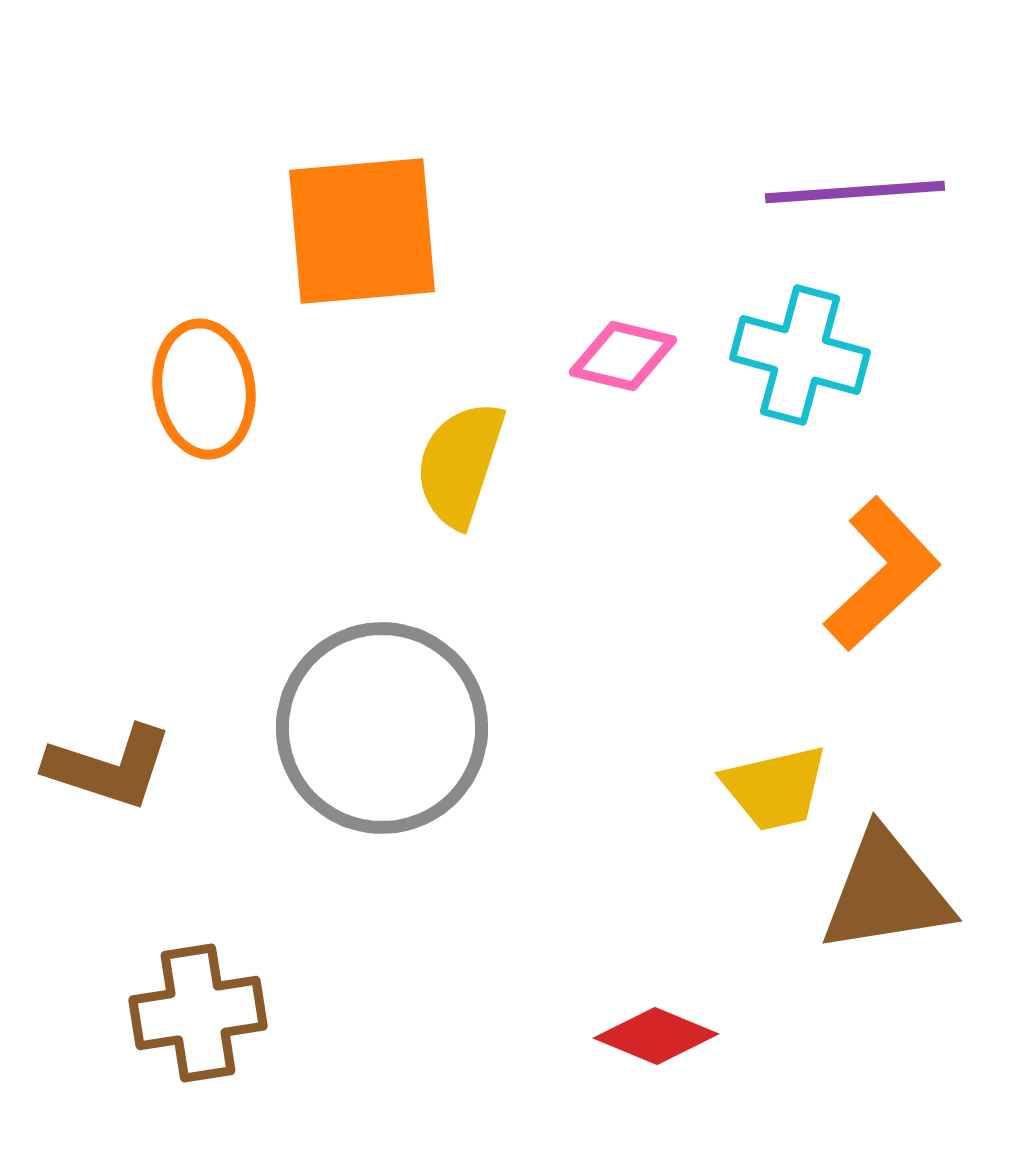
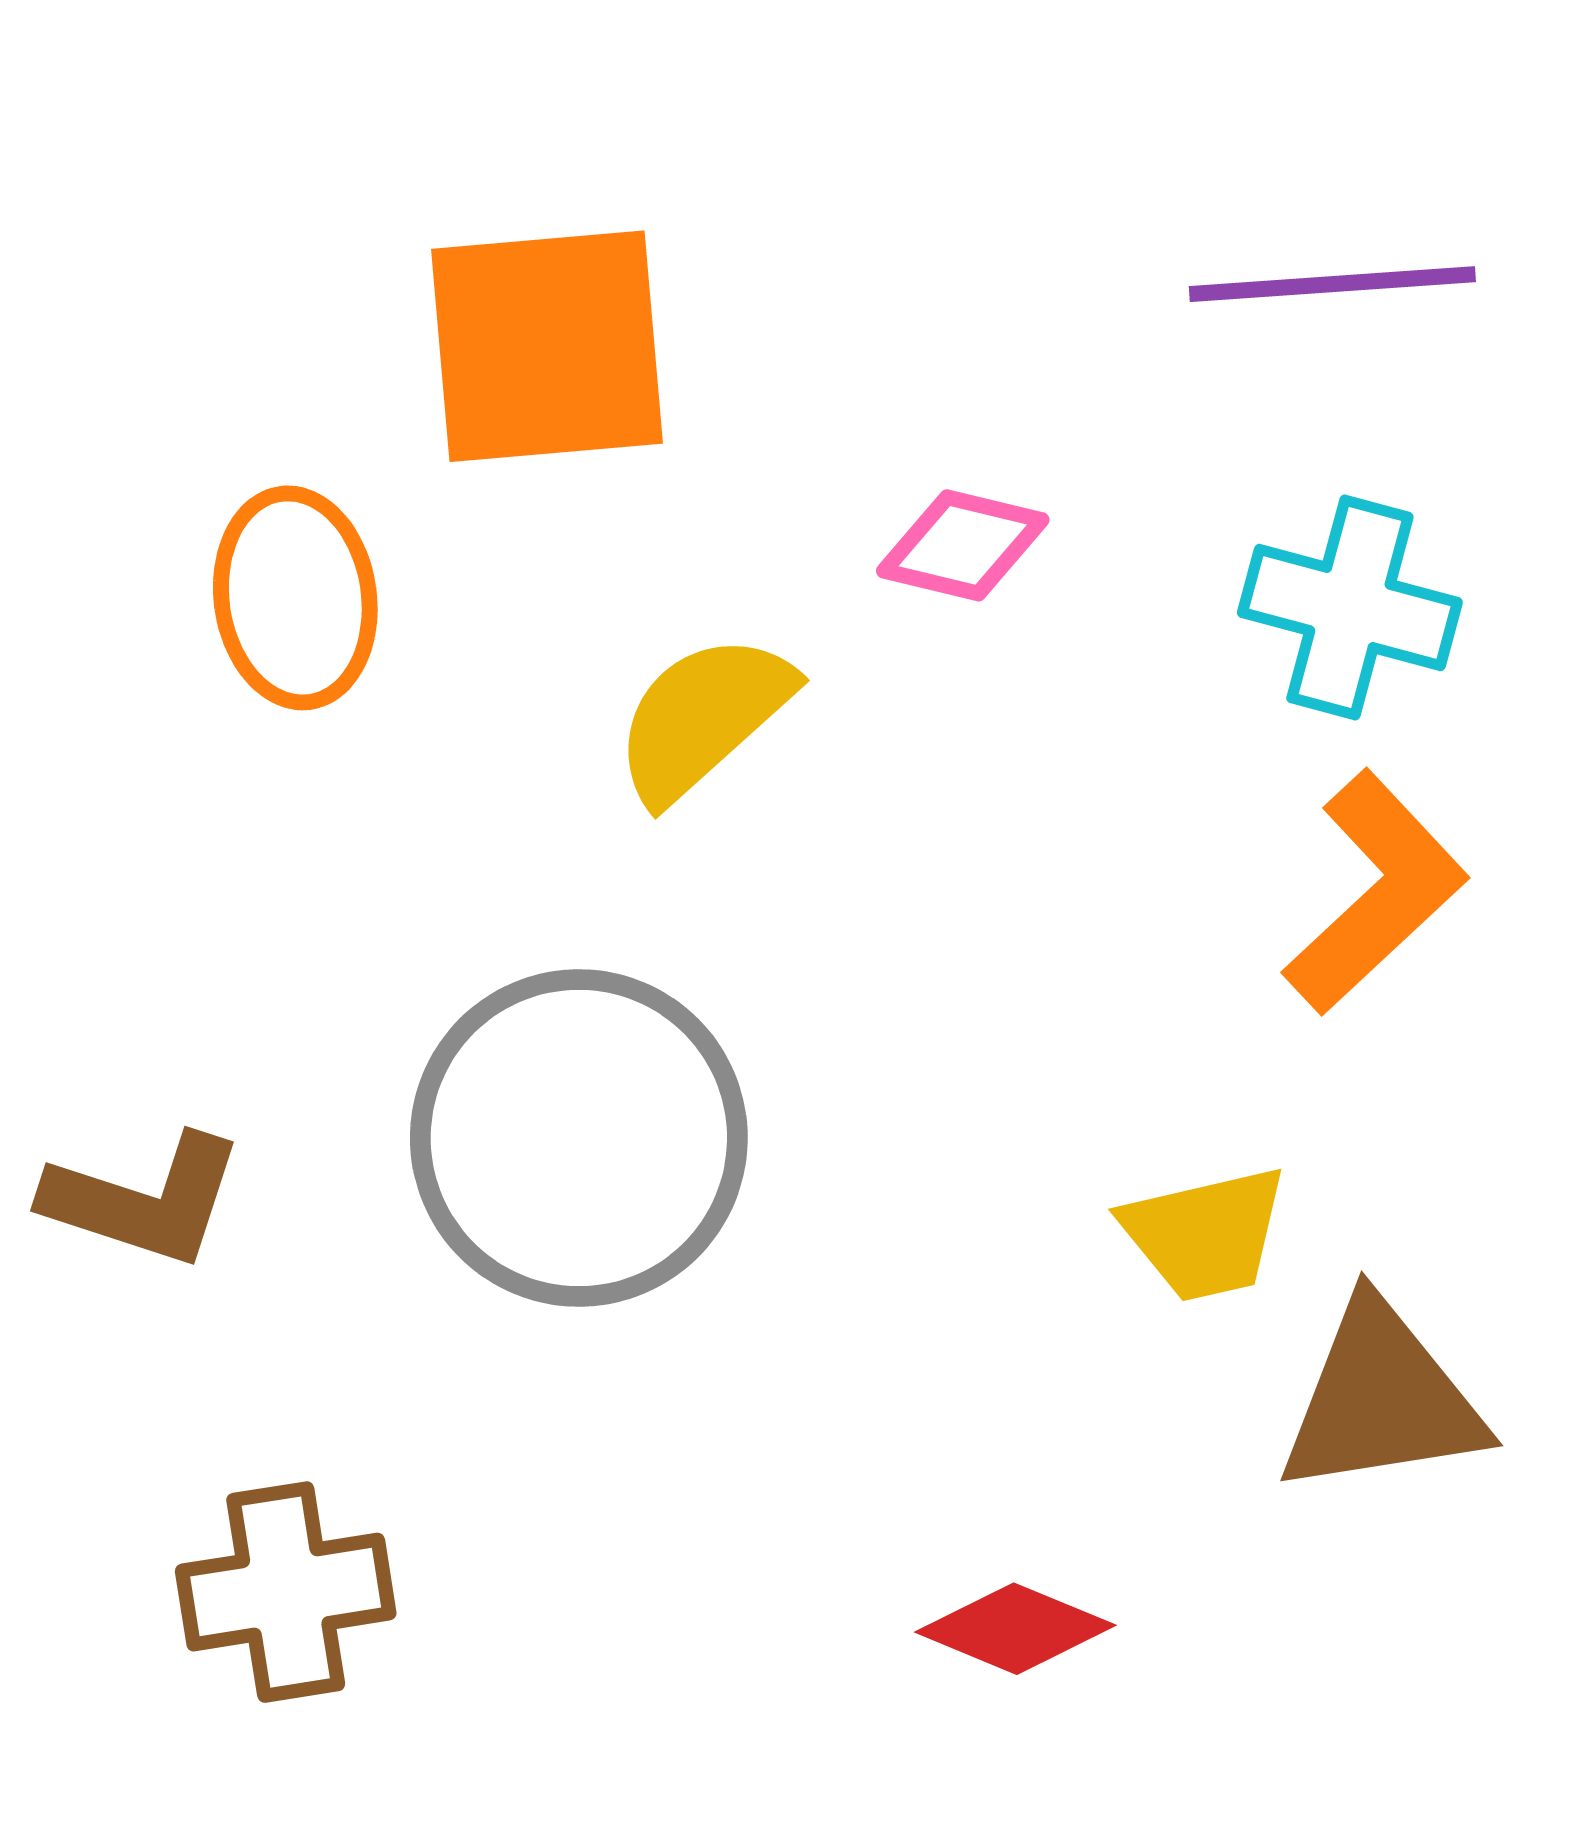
cyan cross: (800, 355) -> (1350, 608), moved
yellow semicircle: (460, 464) -> (703, 717), turned 30

